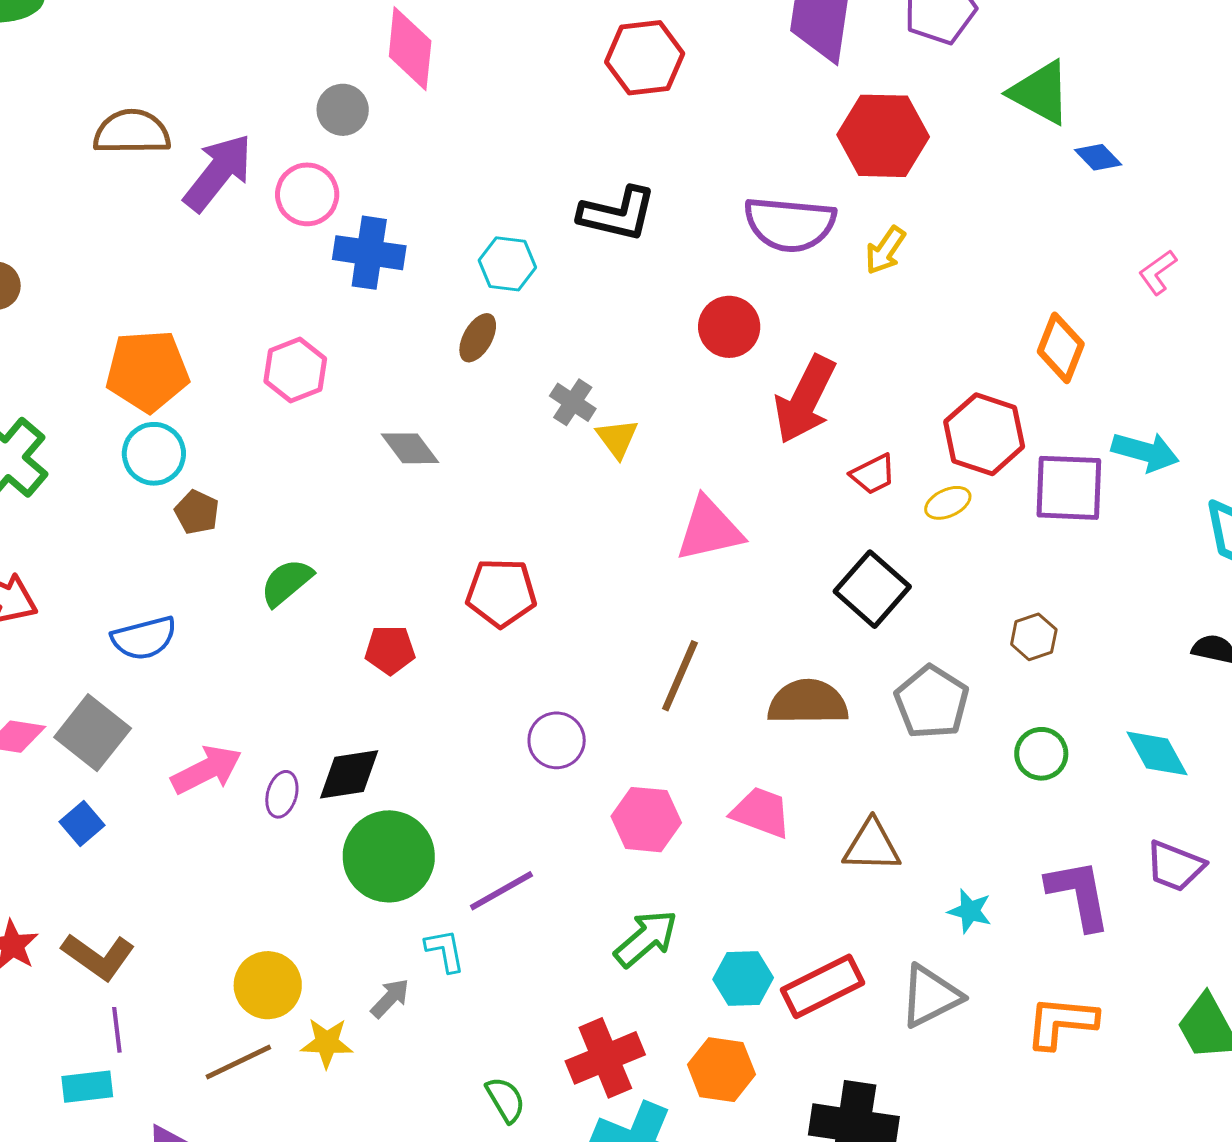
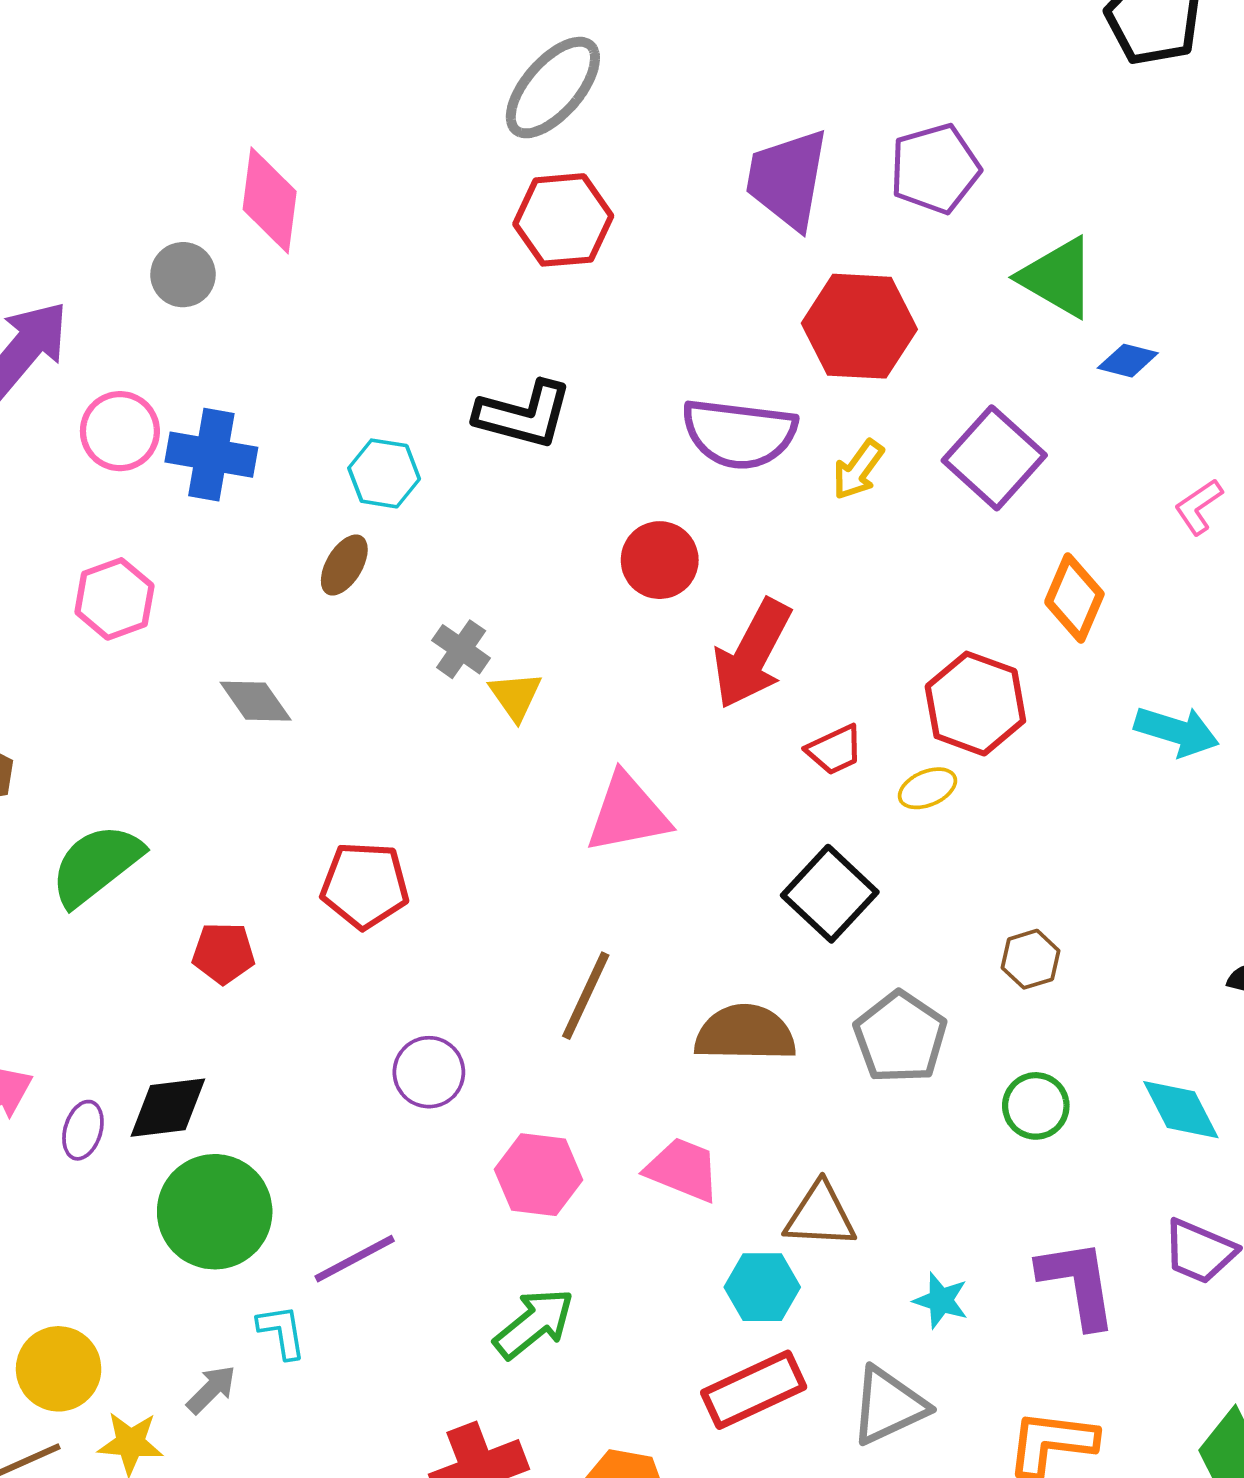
blue diamond: (1098, 157) -> (1128, 361), turned -33
pink circle: (307, 194) -> (120, 431), moved
purple square: (1069, 488) -> (994, 458), moved, turned 38
green semicircle: (287, 582) -> (96, 865), size x1.4
cyan hexagon: (743, 979) -> (762, 1287), moved

